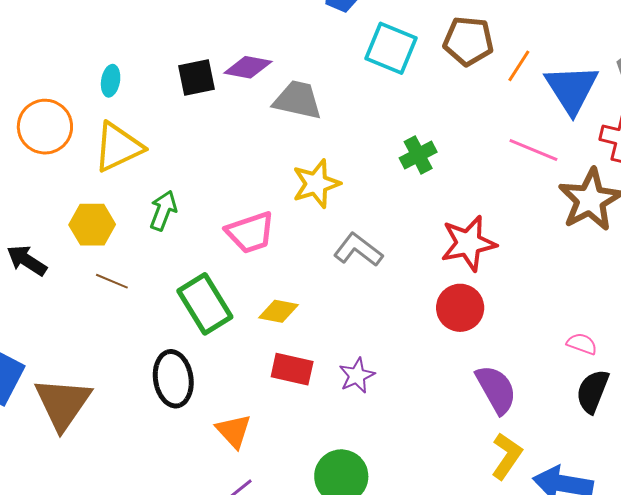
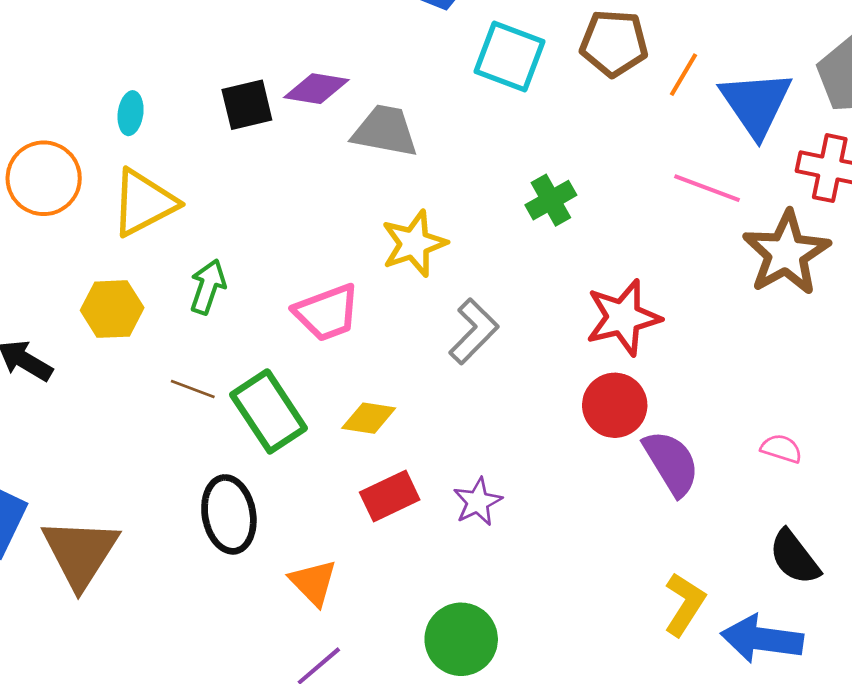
gray L-shape: (358, 250) -> (474, 331), turned 99
brown line: (112, 281) -> (193, 389), moved
red rectangle: (292, 369) -> (390, 496), turned -36
purple semicircle: (496, 389) -> (671, 463), moved
black semicircle: (593, 391) -> (794, 557), moved, turned -57

